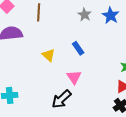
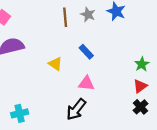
brown line: (39, 12) -> (65, 17), moved
pink triangle: (74, 77) -> (86, 83), turned -42

